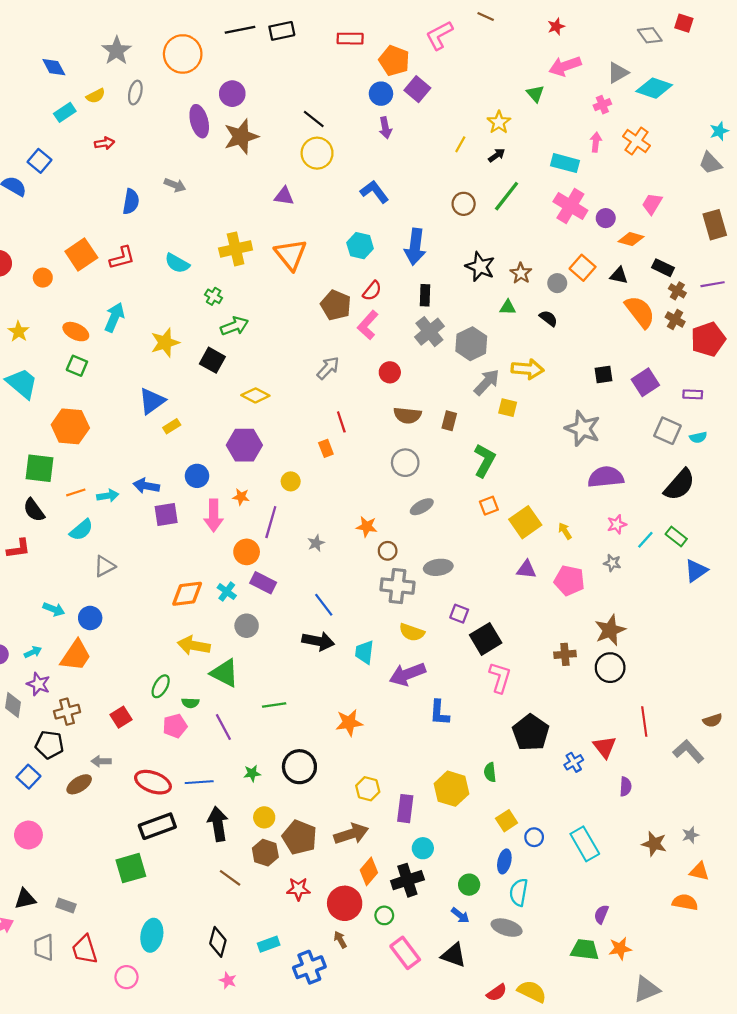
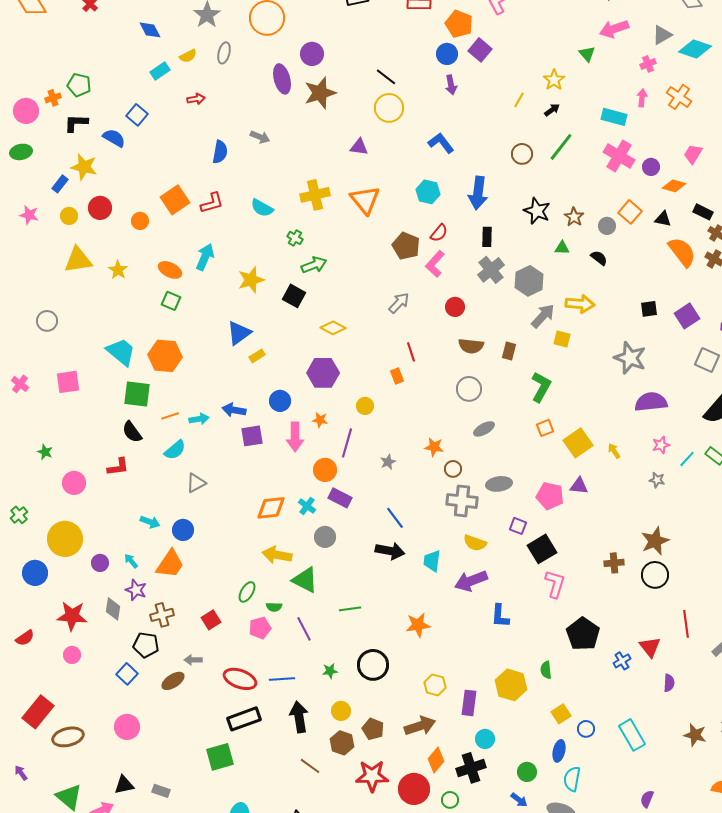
cyan trapezoid: (22, 383) -> (121, 352), moved
pink pentagon: (569, 581) -> (550, 496), moved
cyan arrow: (33, 652) -> (131, 561), turned -105
brown pentagon: (299, 837) -> (373, 729), size x0.7
red star: (298, 889) -> (372, 776), size x1.5

